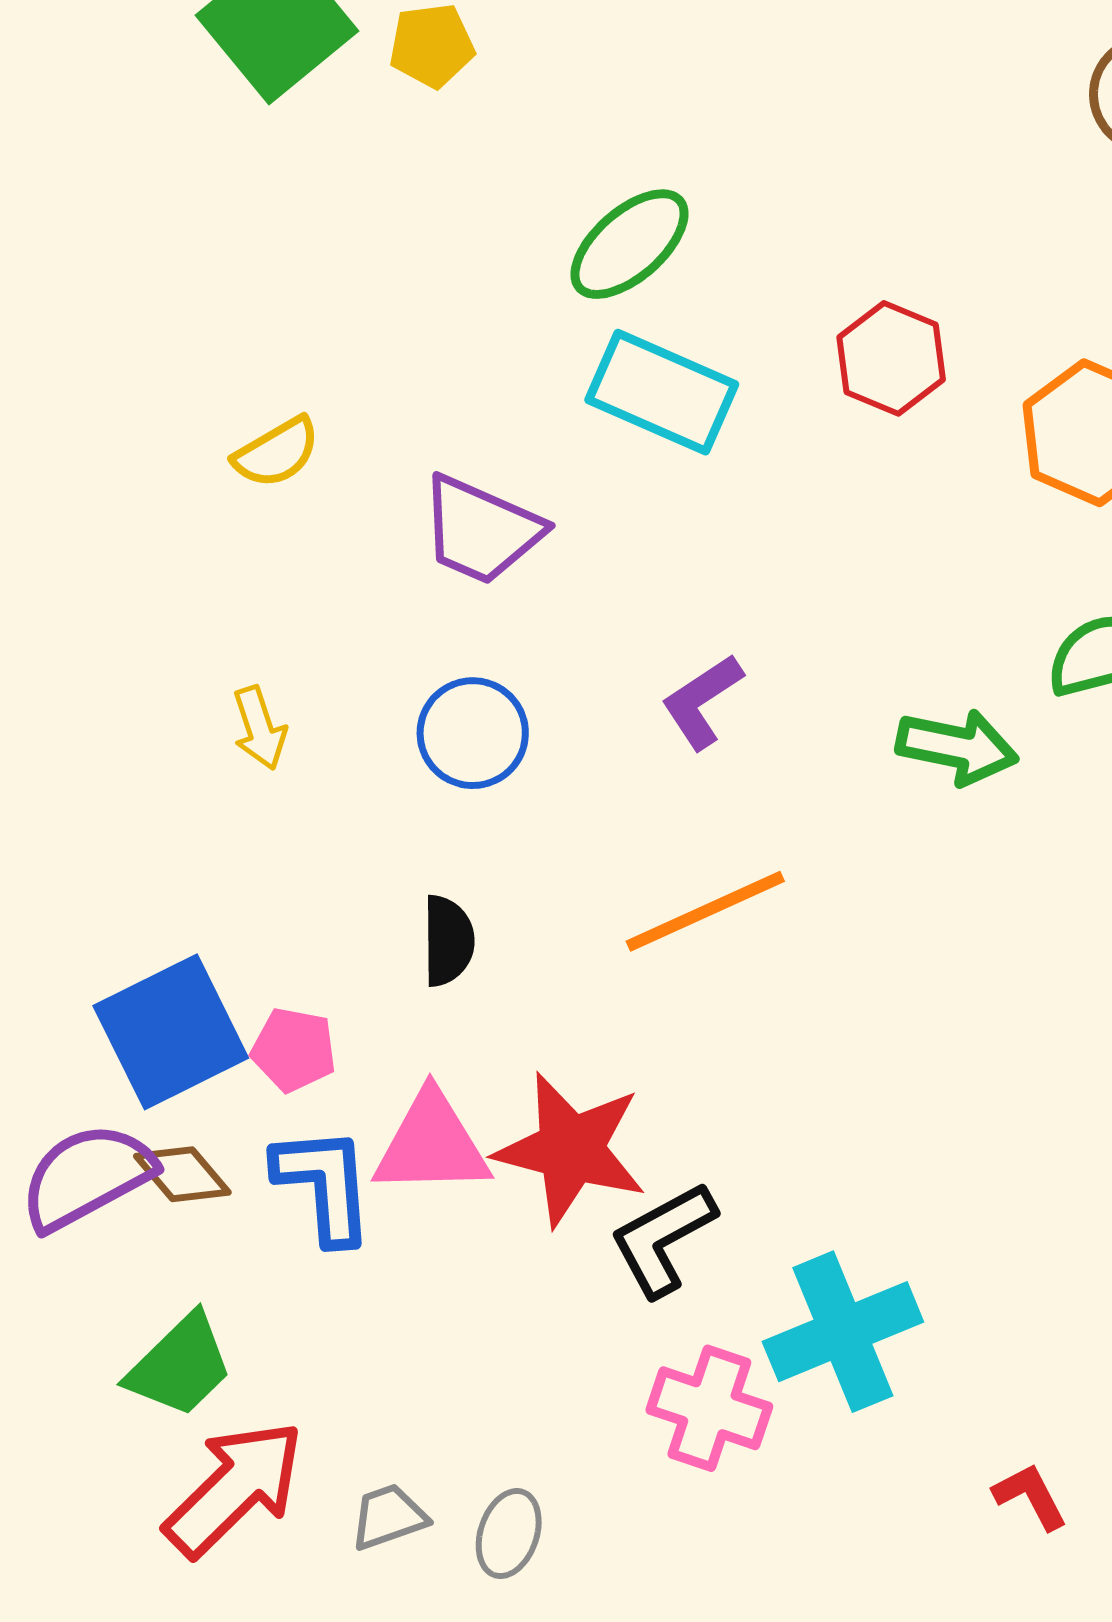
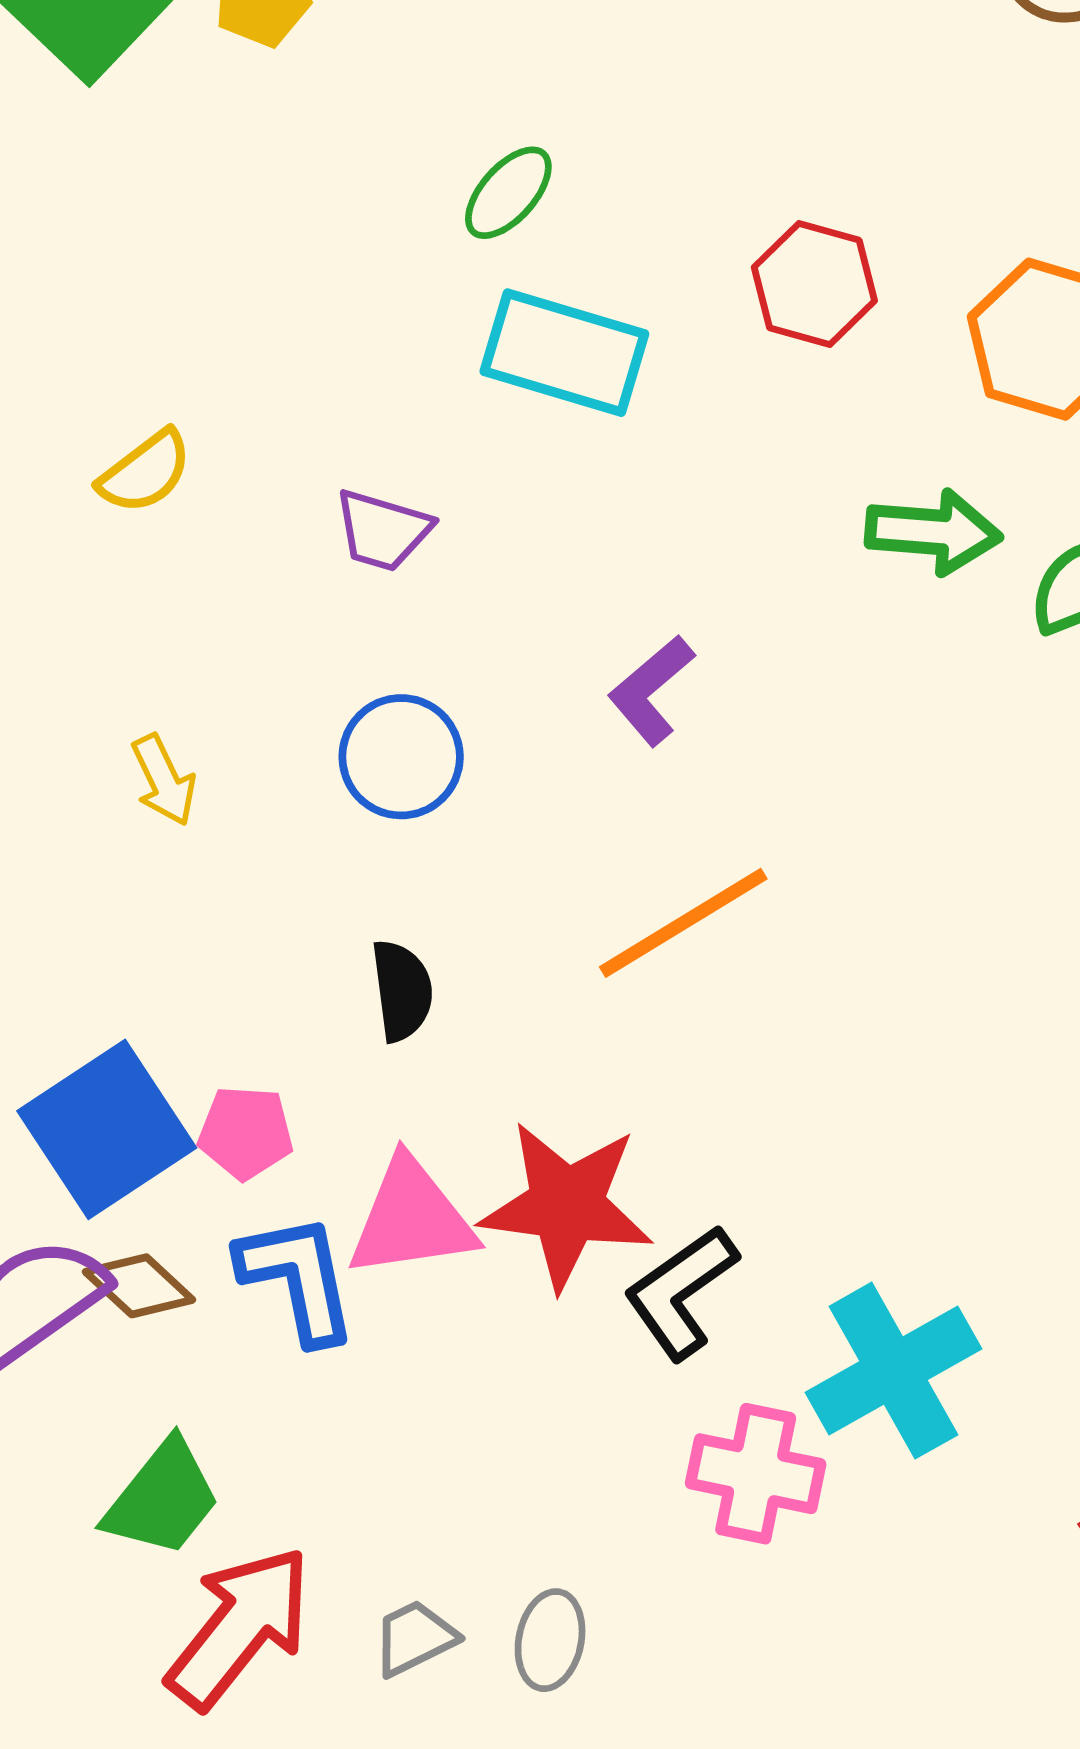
green ellipse: (629, 244) -> (508, 193), size x0.7
purple trapezoid: (481, 530) -> (383, 530), size x0.7
green arrow: (957, 747) -> (933, 532), moved

